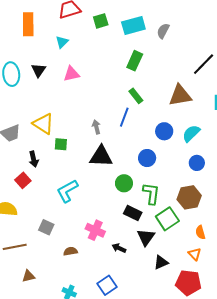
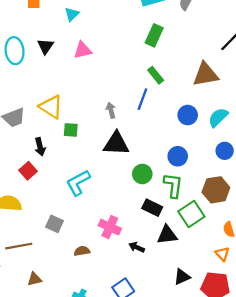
blue circle: (147, 158) -> (178, 156), moved
black triangle: (146, 237) -> (167, 235), turned 48
black triangle: (161, 262) -> (182, 277), moved

